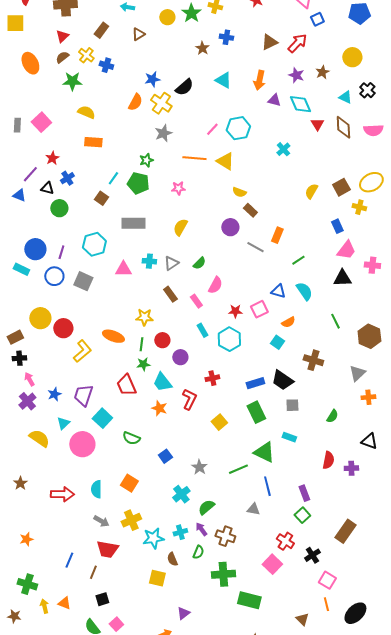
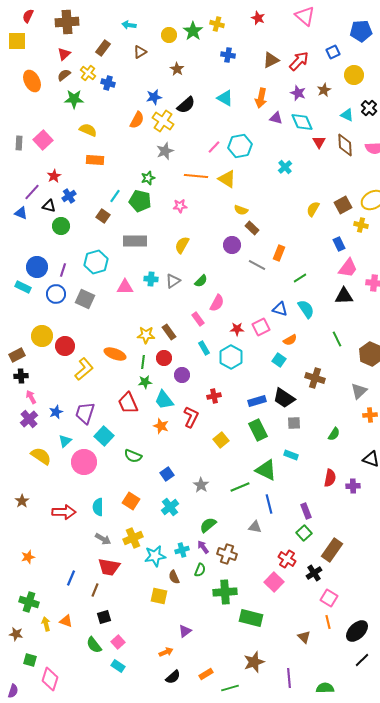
blue square: (317, 19) -> (333, 52), moved
brown star: (202, 48) -> (177, 69), moved
brown rectangle: (170, 294) -> (169, 332), moved
cyan cross: (181, 494) -> (170, 507), moved
brown rectangle: (345, 531) -> (332, 550), moved

